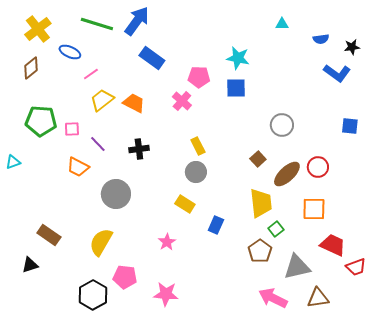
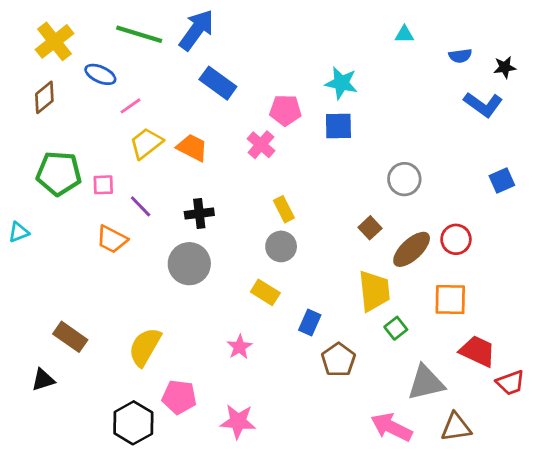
blue square: (350, 126) -> (502, 181), turned -30
gray circle: (116, 194) -> (189, 264), moved
brown pentagon: (260, 251) -> (338, 360), moved

